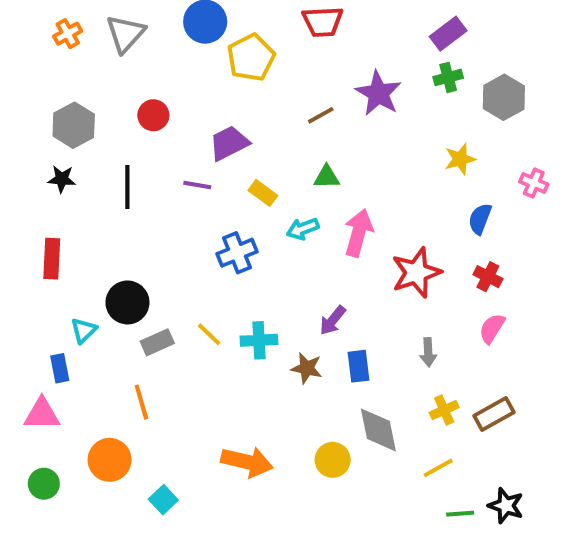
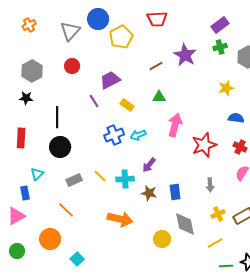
gray triangle: (125, 34) -> (70, 31), moved
purple line: (197, 185) -> (94, 101), turned 48
black line: (127, 187) -> (57, 117), moved
blue semicircle: (480, 219) -> (236, 118), turned 77
cyan arrow: (303, 229) -> (138, 135), moved
black circle: (127, 302) -> (60, 147), moved
purple arrow: (333, 320) -> (149, 165), moved
orange line: (141, 402) -> (66, 210), turned -30
pink triangle: (42, 414) -> (16, 216), turned -30
orange arrow: (247, 462) -> (120, 219), moved

